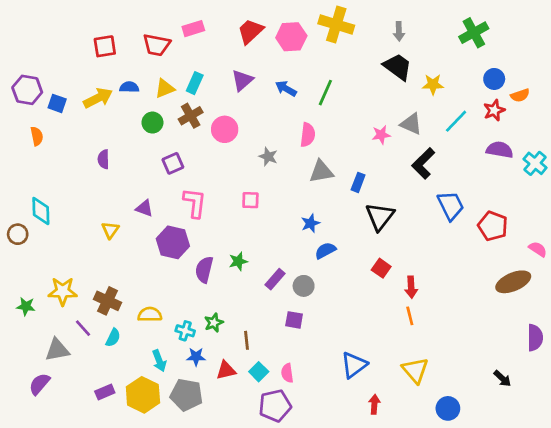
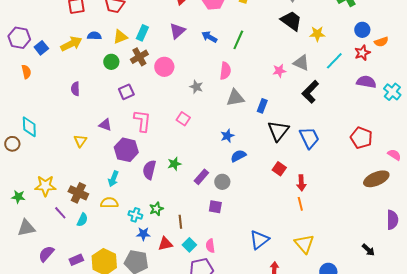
blue square: (57, 103) -> (41, 48), turned 32
pink square: (250, 200) -> (183, 119), turned 32
blue trapezoid: (451, 206) -> (309, 138), moved
gray triangle: (57, 350) -> (26, 228), moved
cyan arrow: (159, 361) -> (113, 179), moved, turned 42
purple semicircle: (39, 384) -> (46, 254), moved

